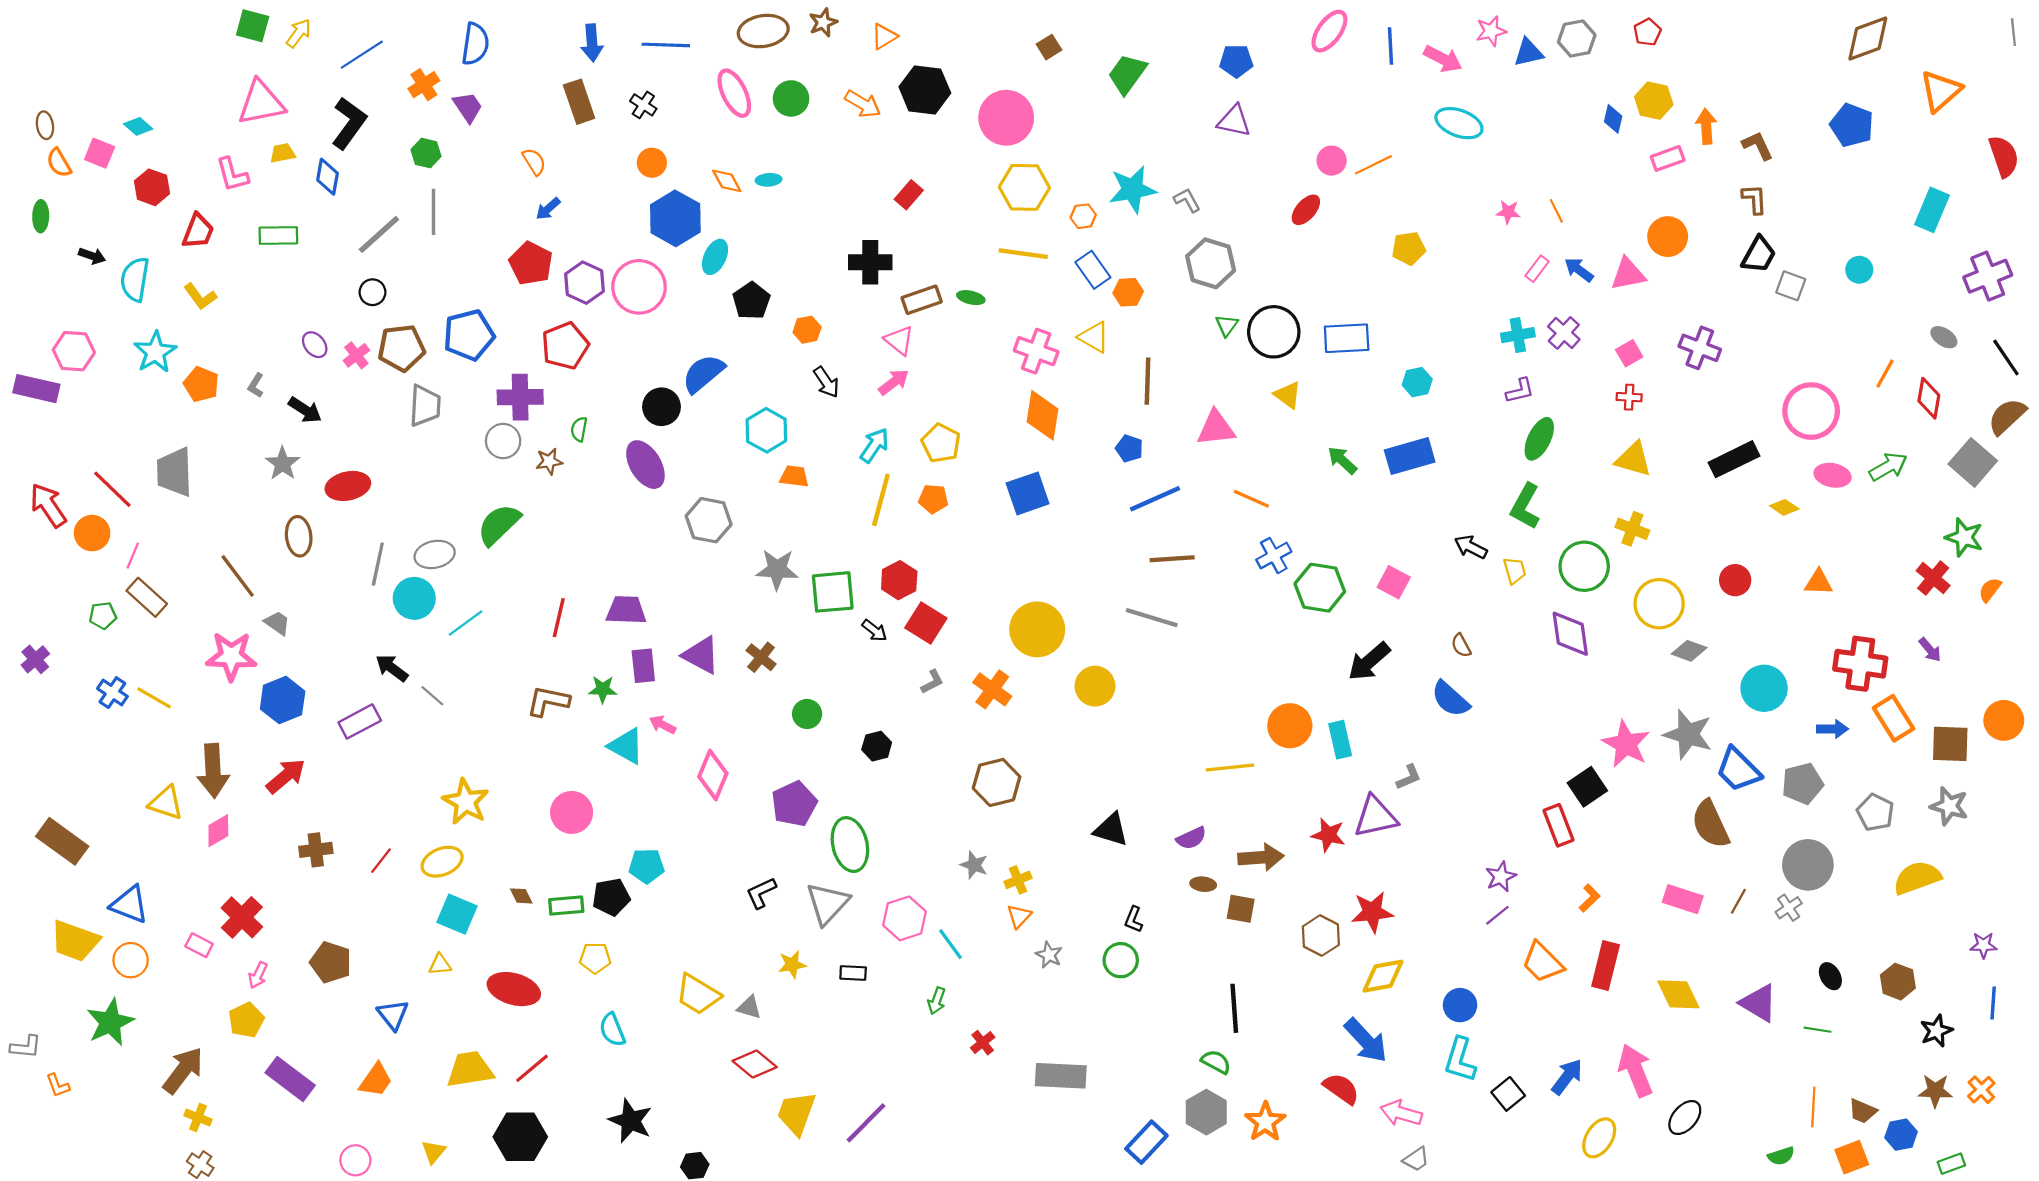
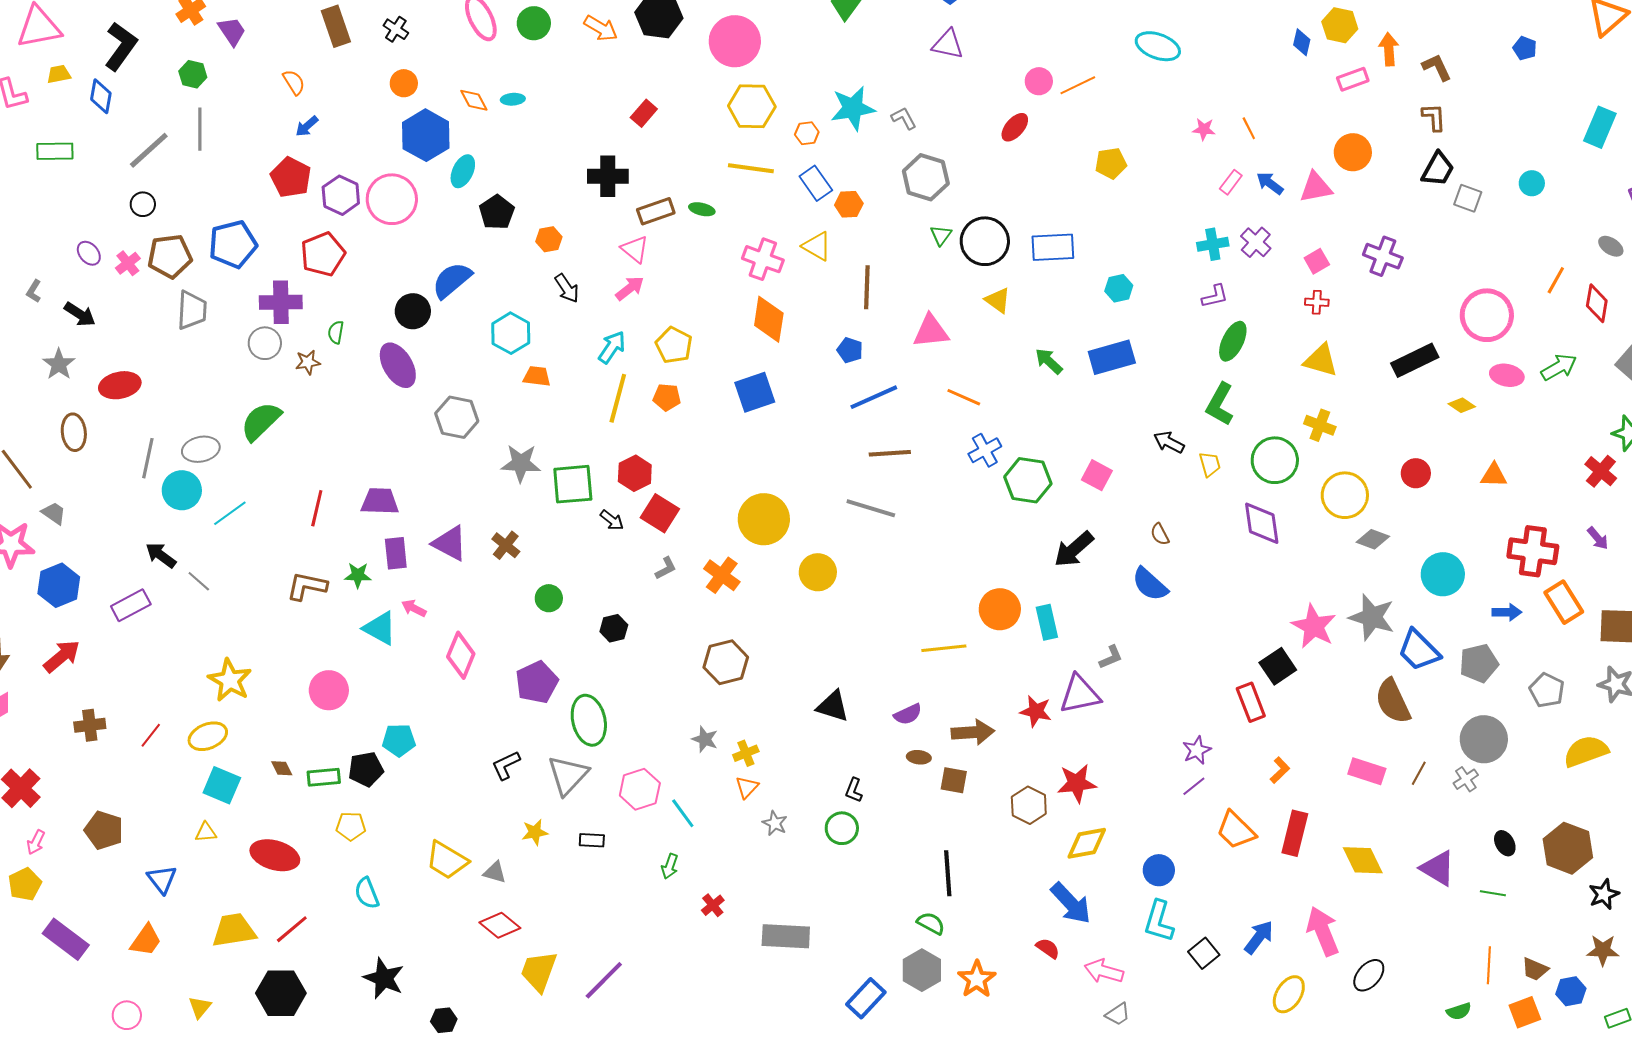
blue pentagon: (1852, 125) -> (1525, 48), size x0.6
brown hexagon: (1898, 982) -> (1568, 848), size x1.5
red semicircle: (1341, 1089) -> (1048, 948), size x0.7

